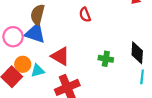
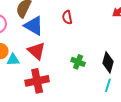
blue triangle: (35, 33) -> (34, 26), moved

